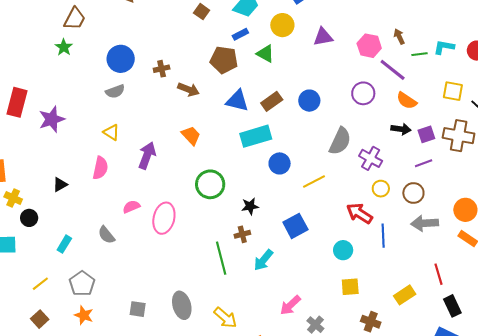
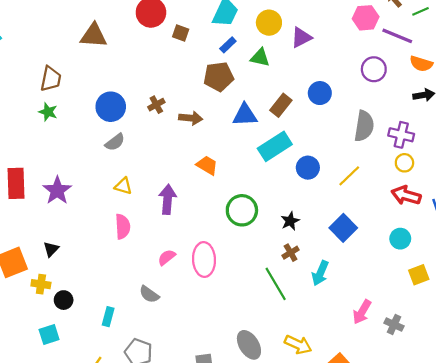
purple triangle: (323, 37) -> (301, 37), moved
black triangle: (60, 185) -> (51, 249), moved
yellow circle: (381, 189) -> (404, 163), moved

